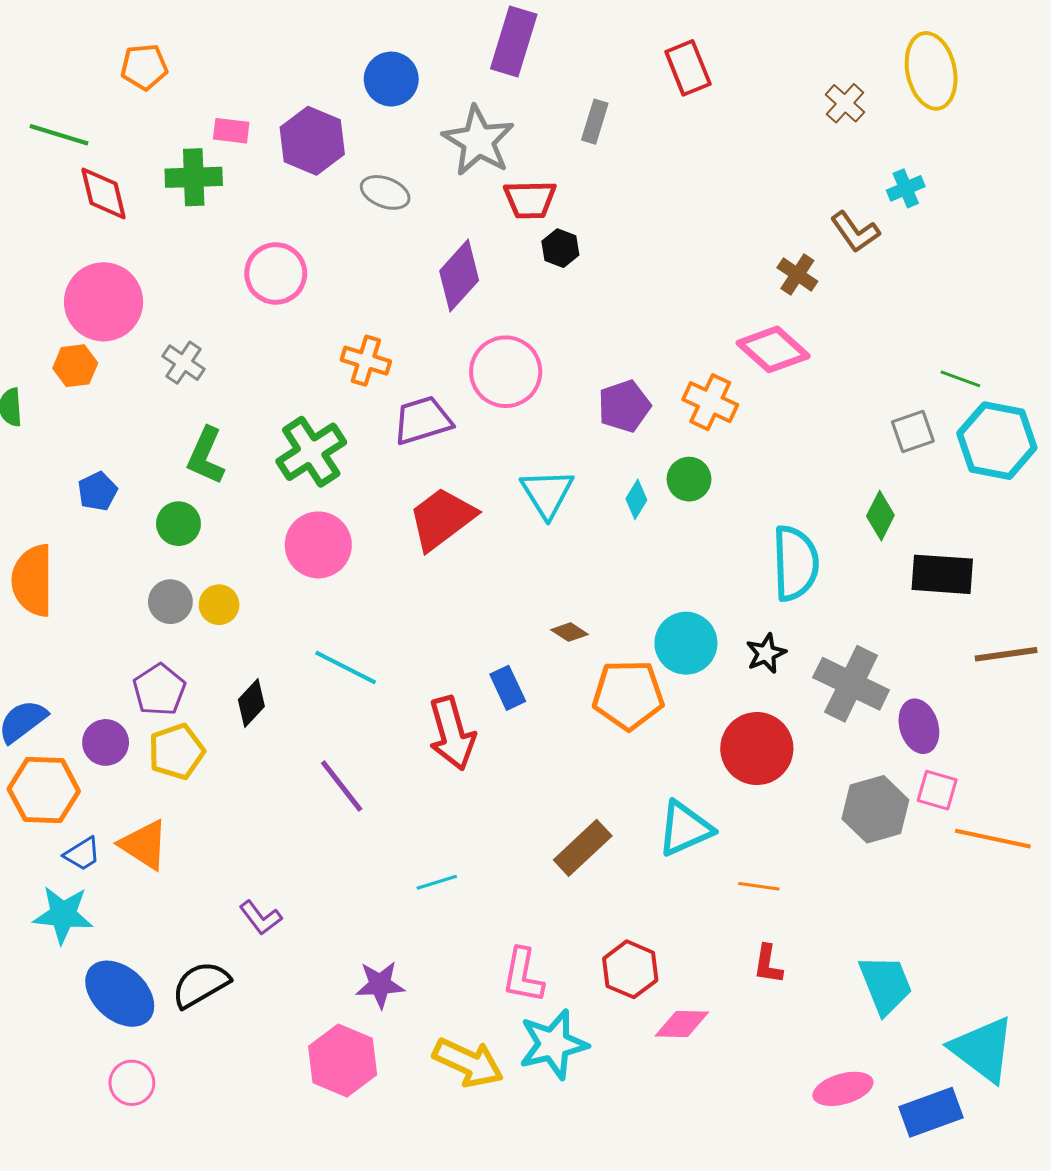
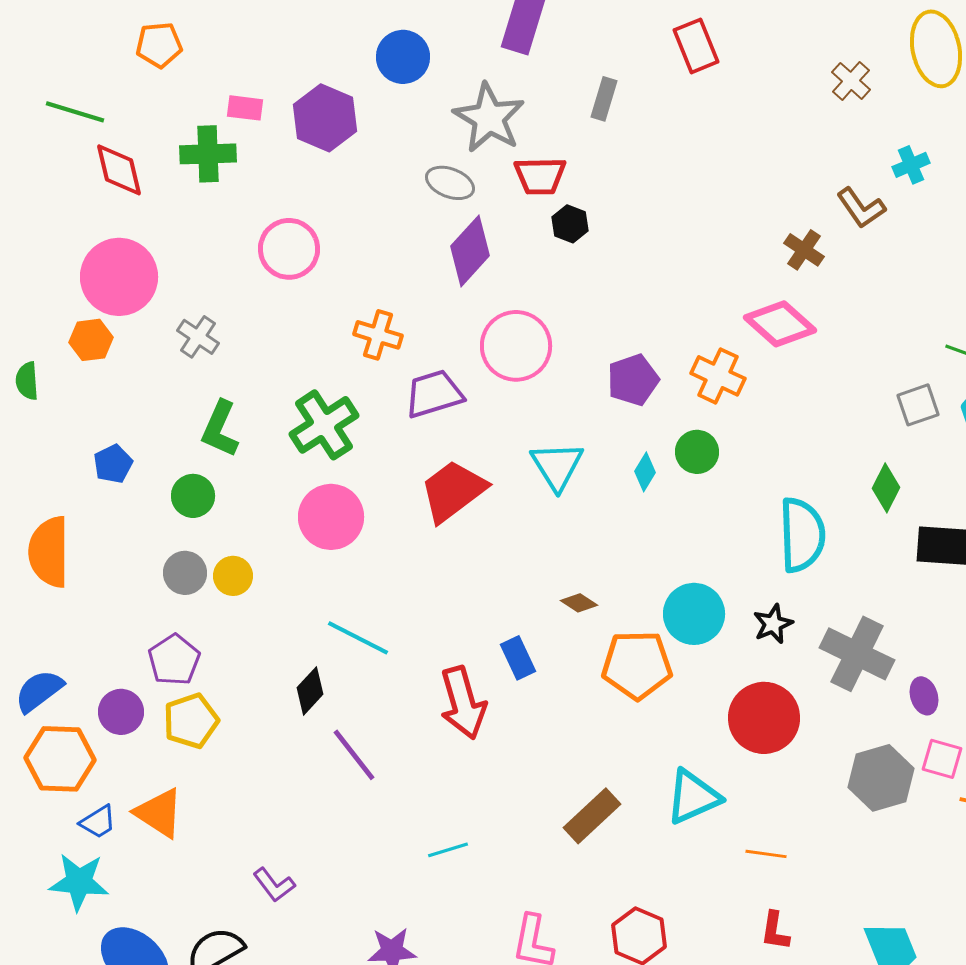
gray ellipse: (385, 192) -> (450, 183), moved
black diamond: (251, 703) -> (310, 691), moved
purple ellipse: (919, 726) -> (924, 696), size x0.7

